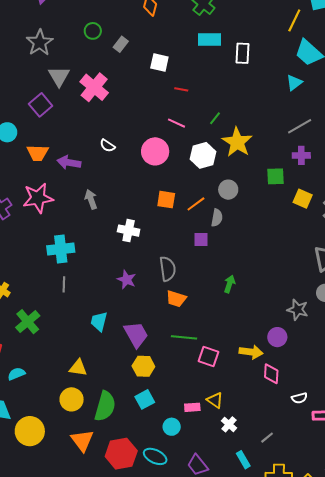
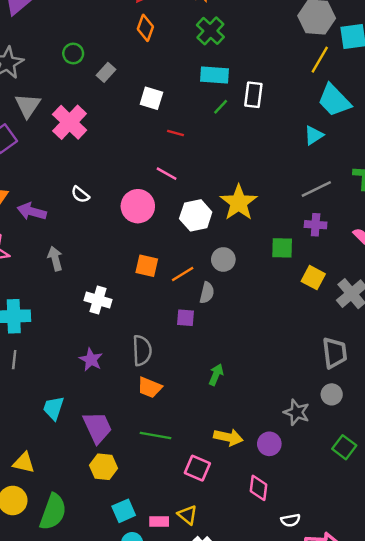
green line: (215, 118) -> (221, 107), moved
yellow arrow: (251, 352) -> (228, 437), moved
pink square: (208, 357) -> (197, 468), moved
cyan square: (145, 399) -> (124, 511), moved

